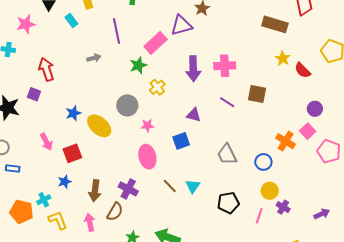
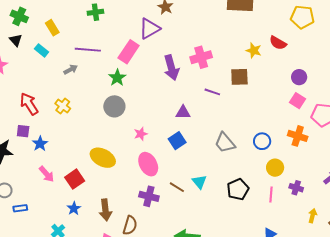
purple line: (117, 31) -> (88, 50), turned -60
gray arrow: (94, 58) -> (71, 69), moved
yellow star: (283, 58) -> (254, 50), moved
yellow cross: (157, 87) -> (63, 106), moved
gray circle: (127, 105) -> (114, 106), moved
blue star: (73, 113) -> (40, 144), moved
yellow ellipse: (99, 126) -> (103, 158), moved
orange cross: (286, 141) -> (298, 136), moved
purple cross: (128, 189) -> (149, 196), moved
purple cross: (283, 207) -> (296, 188), moved

